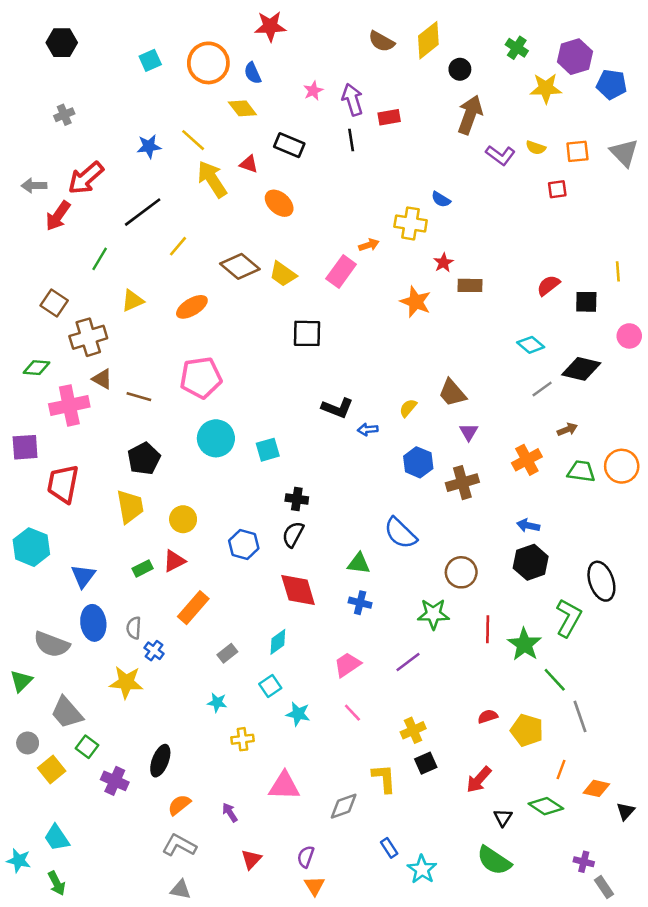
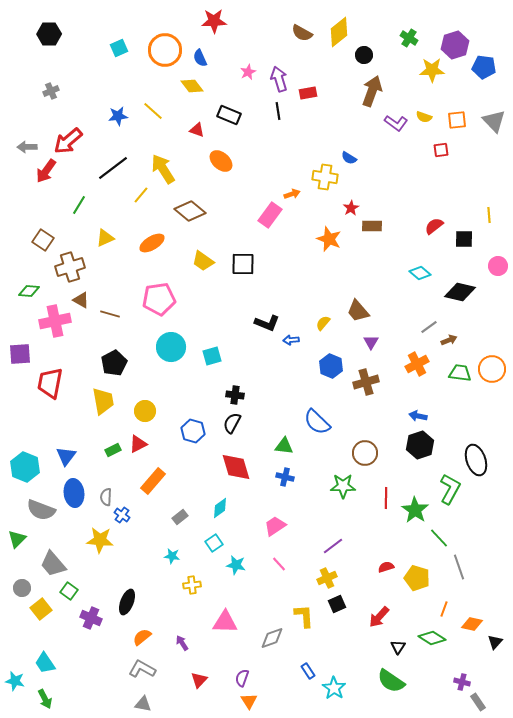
yellow arrow: (212, 179) -> (163, 169), moved
yellow trapezoid: (283, 274) -> (203, 261), moved
gray line: (542, 389) -> (429, 327), moved
cyan hexagon: (31, 547) -> (25, 467), moved
purple line: (408, 662) -> (333, 546), moved

